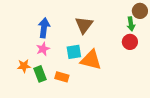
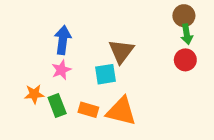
brown circle: (140, 11) -> (184, 16), moved
brown triangle: (84, 25) -> (121, 51), moved
orange triangle: (91, 60) -> (121, 111), moved

